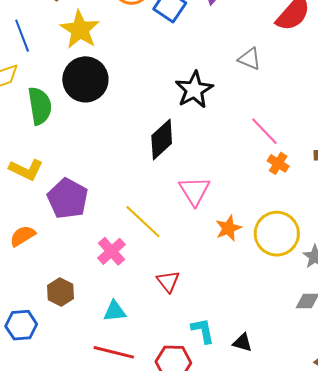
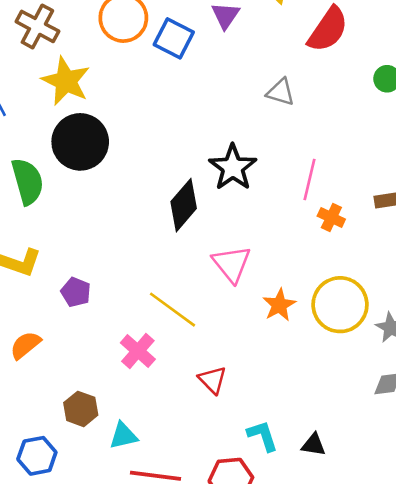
black star: (194, 90) -> (233, 167), moved
pink line: (264, 131) -> (310, 180), turned 64
purple pentagon: (68, 199) -> (76, 292), size x0.6
cyan triangle: (115, 311) -> (123, 436), moved

